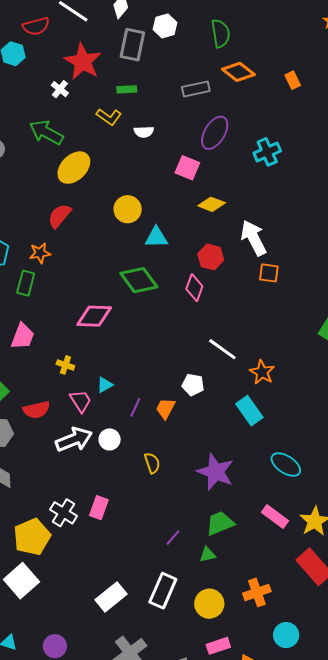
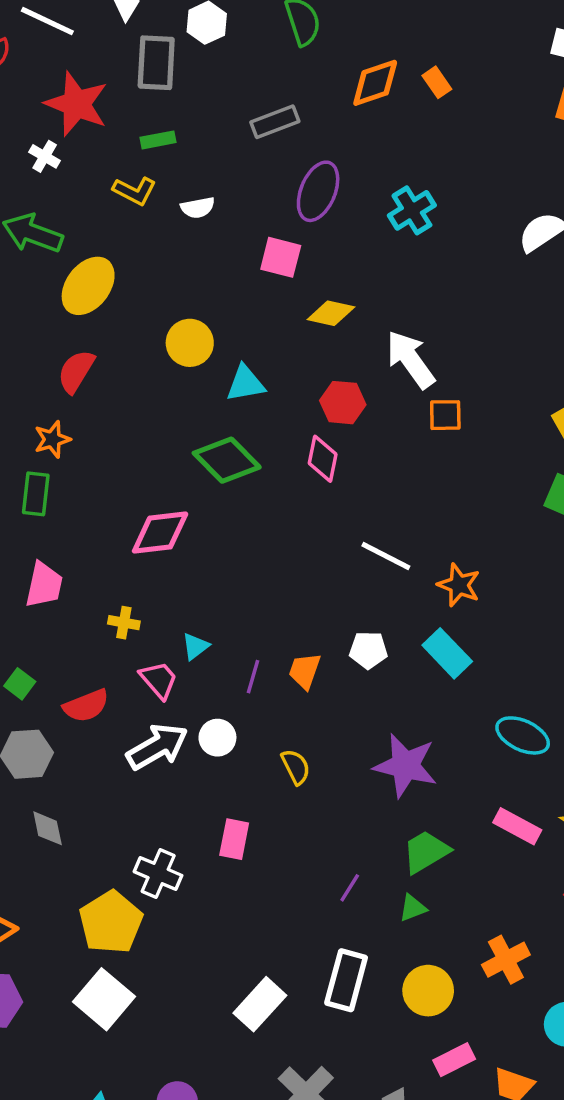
orange diamond: (238, 72) -> (375, 83), moved, turned -48
white pentagon: (193, 385) -> (368, 650), moved
pink rectangle: (99, 508) -> (234, 839), moved

